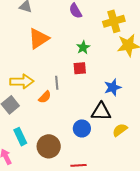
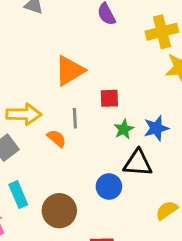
orange triangle: (39, 39) -> (70, 71), moved
green star: (83, 47) -> (124, 129), moved
orange semicircle: (45, 97) -> (57, 138), turned -96
yellow semicircle: (120, 130) -> (167, 210), moved

